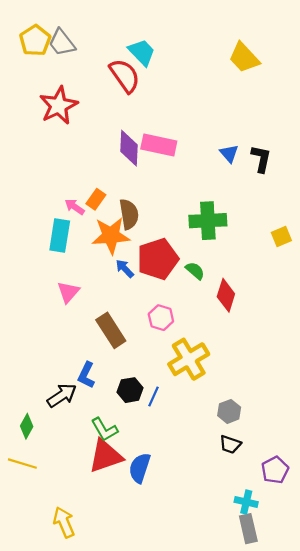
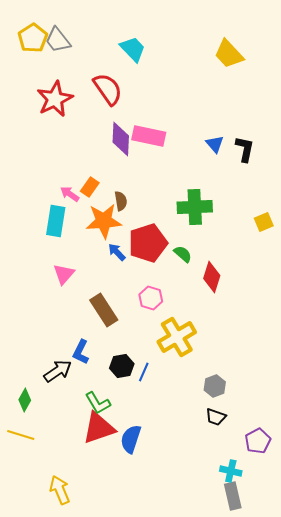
red semicircle: (125, 76) -> (108, 89), moved
brown semicircle: (129, 214) -> (121, 201), size x0.7

